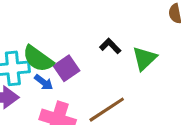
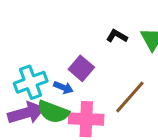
green semicircle: (38, 59) -> (53, 112), moved

